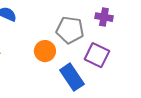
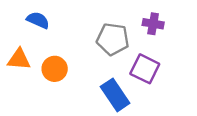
orange circle: (45, 51) -> (55, 69), moved

